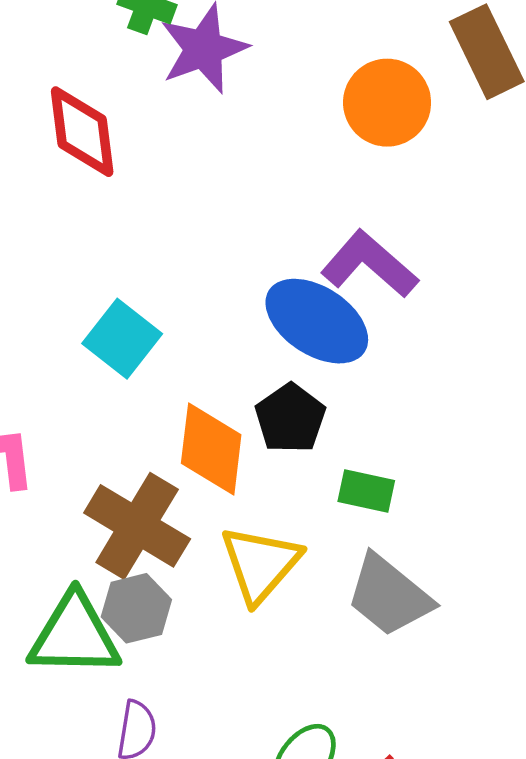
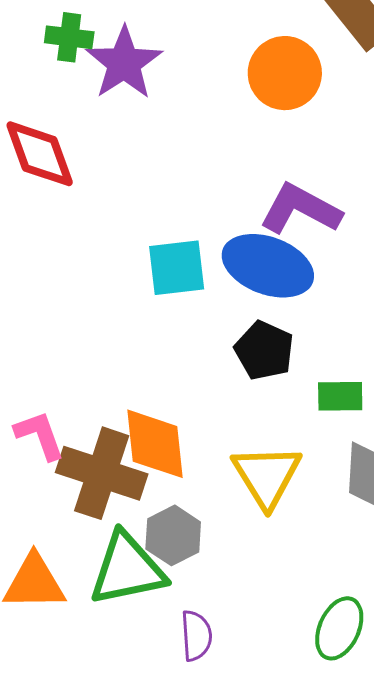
cyan square: (122, 339) -> (177, 268), moved, turned -32
orange diamond: (211, 449) -> (155, 444), moved
brown cross: (137, 526) -> (102, 473), moved

